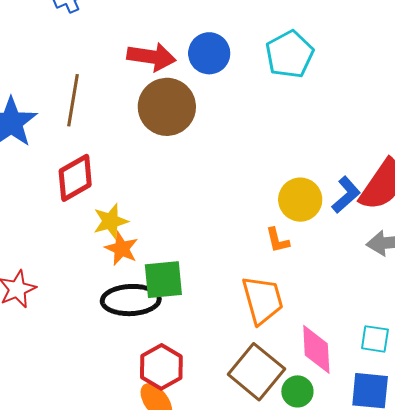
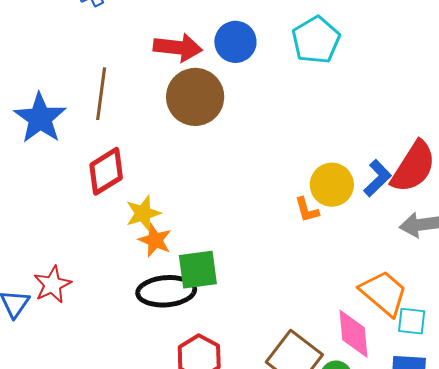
orange L-shape: (277, 240) -> (307, 210), moved
orange trapezoid: (263, 300) -> (384, 293), moved, turned -32

